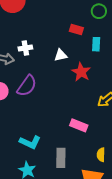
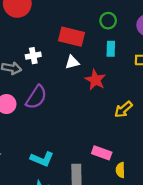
green circle: (99, 11) -> (108, 21), moved
red rectangle: (76, 30) -> (71, 37), moved, size x1.6
pink rectangle: (79, 125) -> (102, 153), moved

